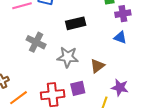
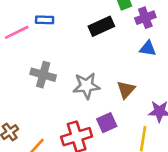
black rectangle: (76, 23) -> (101, 26), moved

